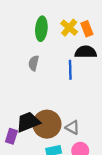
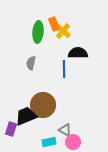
orange rectangle: (87, 29) -> (54, 24), moved
brown circle: (47, 124) -> (43, 105), moved
gray triangle: (72, 127) -> (65, 130), moved

